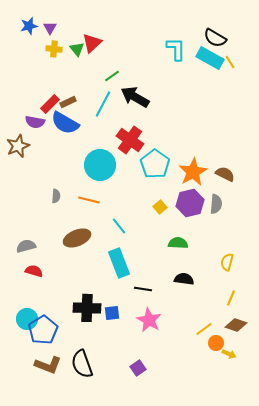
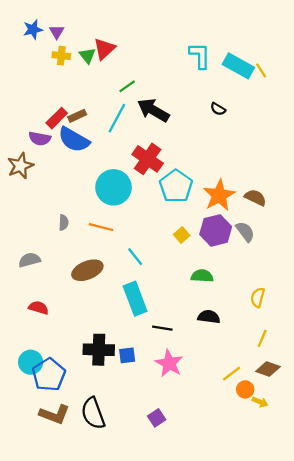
black semicircle: (215, 38) -> (218, 109), moved, size x0.6
gray semicircle: (216, 204) -> (245, 232), turned -42
gray semicircle: (26, 246) -> (29, 260), moved

